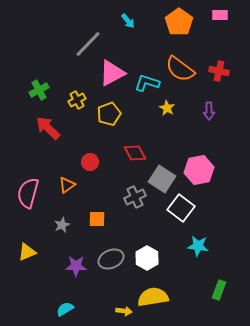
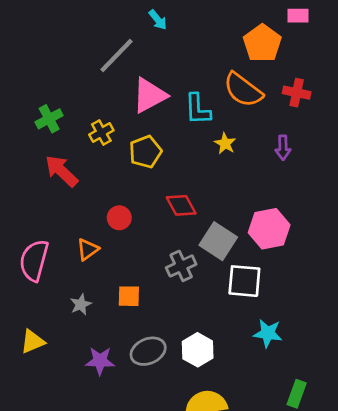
cyan arrow: (128, 21) -> (158, 20), moved
orange pentagon: (179, 22) -> (262, 43), moved
cyan L-shape: (147, 83) -> (198, 109), turned -110
white square: (181, 208) -> (244, 281), turned -32

